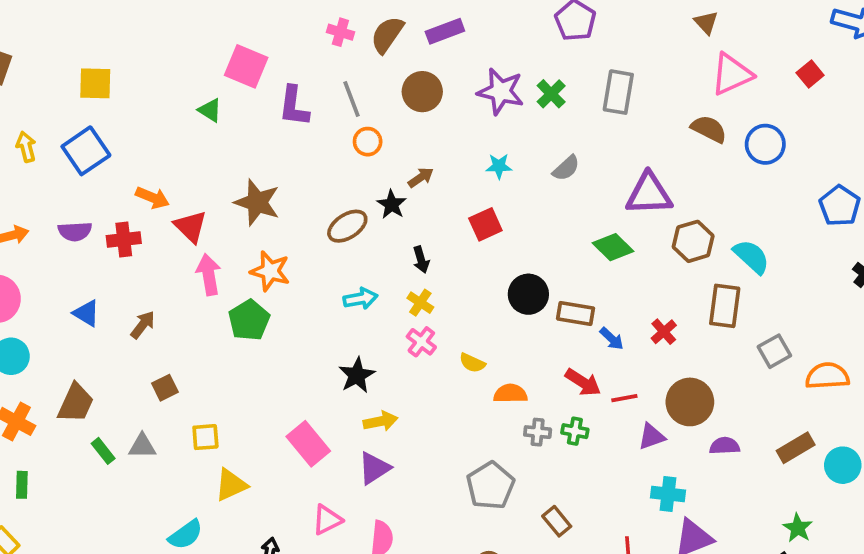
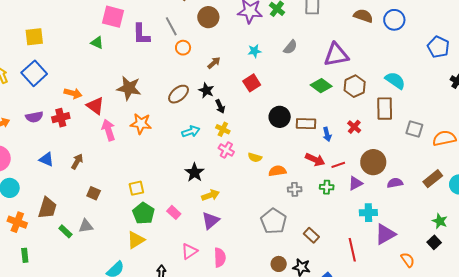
black star: (392, 204) -> (206, 90), moved
brown hexagon: (693, 241) -> (355, 86), moved
green pentagon: (249, 320) -> (144, 213), moved
blue arrow: (612, 339) -> (327, 134), turned 40
gray square: (774, 351) -> (414, 129), turned -36
brown square: (165, 388) -> (94, 193), turned -32
green cross: (575, 431) -> (327, 187), moved
yellow square: (205, 437) -> (136, 188), moved
pink rectangle: (308, 444) -> (174, 212), size x0.6

